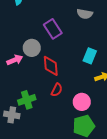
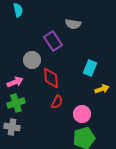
gray semicircle: (85, 14) -> (73, 24), moved
pink arrow: (15, 60) -> (15, 82), moved
green cross: (27, 100) -> (16, 103), moved

